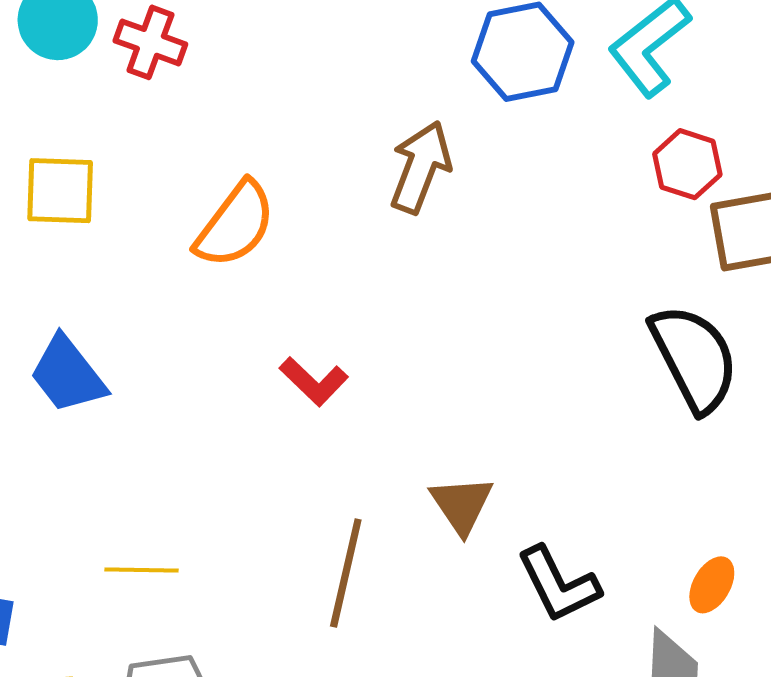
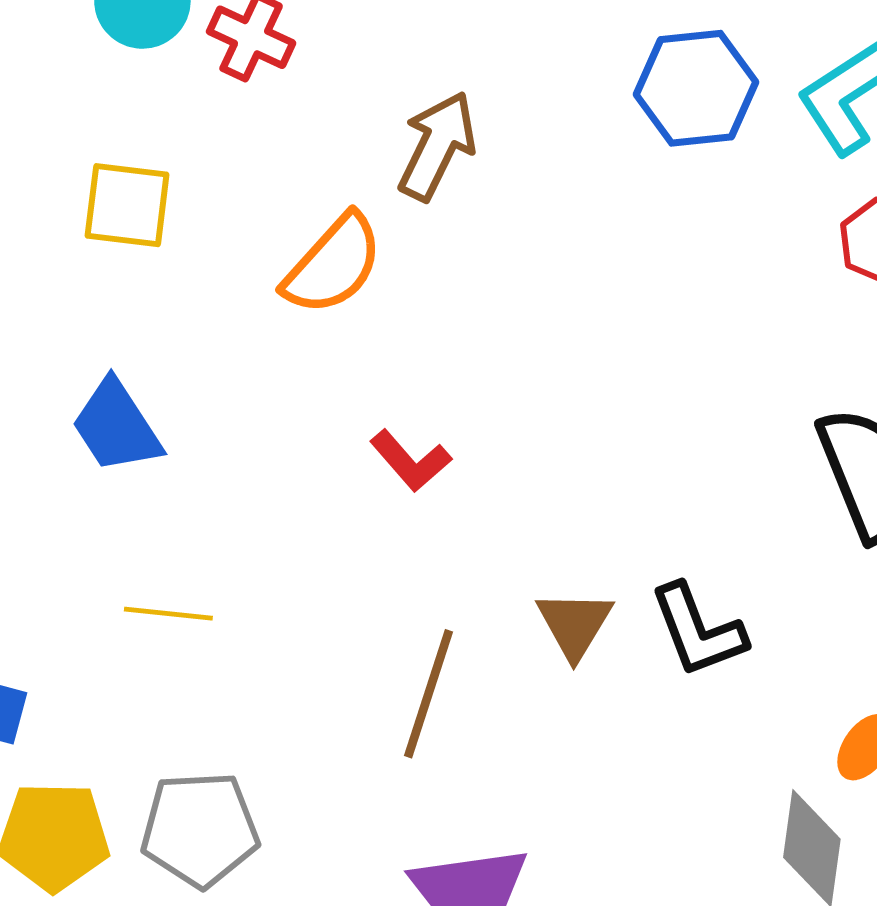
brown arrow: (421, 167) -> (437, 146), moved
yellow line: (141, 570) -> (168, 614), moved
black L-shape: (558, 584) -> (698, 630), moved

